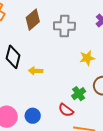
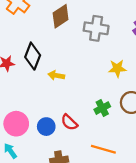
red semicircle: (66, 110) -> (69, 122), moved

